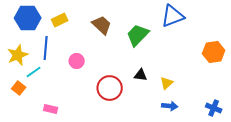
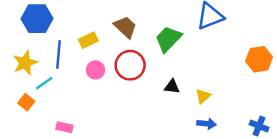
yellow rectangle: (60, 20) -> (88, 40), moved
red circle: (110, 88) -> (130, 65), moved

